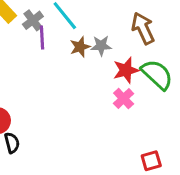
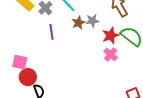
purple line: (42, 38) -> (52, 32), moved

